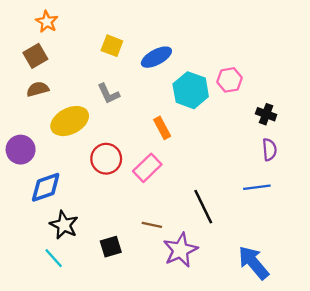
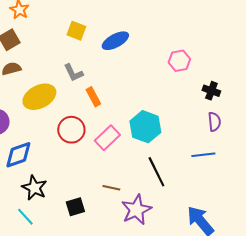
cyan hexagon: (191, 90) -> (145, 127), moved
orange rectangle: (162, 128) -> (93, 97), moved

